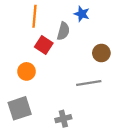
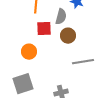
red square: (44, 45) -> (44, 29), turned -35
brown circle: (101, 53) -> (68, 36), moved

